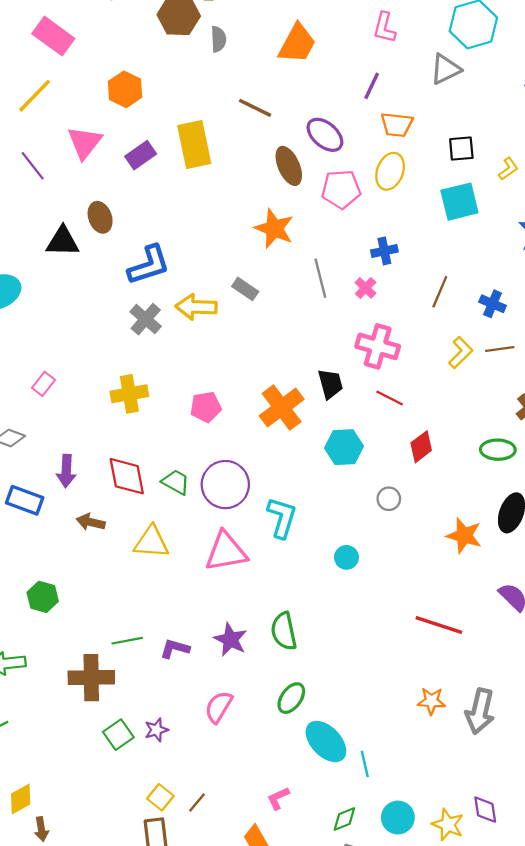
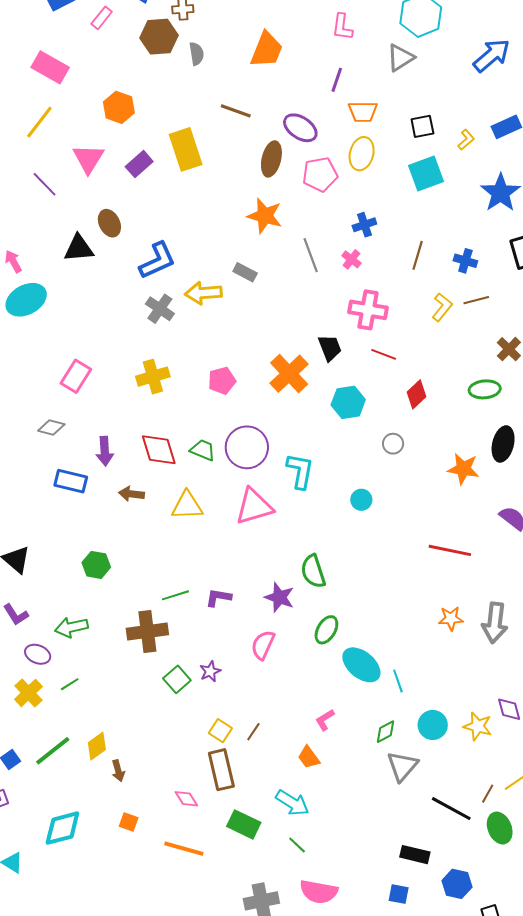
brown ellipse: (289, 166) -> (271, 159), turned 44
pink rectangle: (43, 384) -> (76, 376), size x1.5
purple star: (230, 639) -> (279, 597), moved

